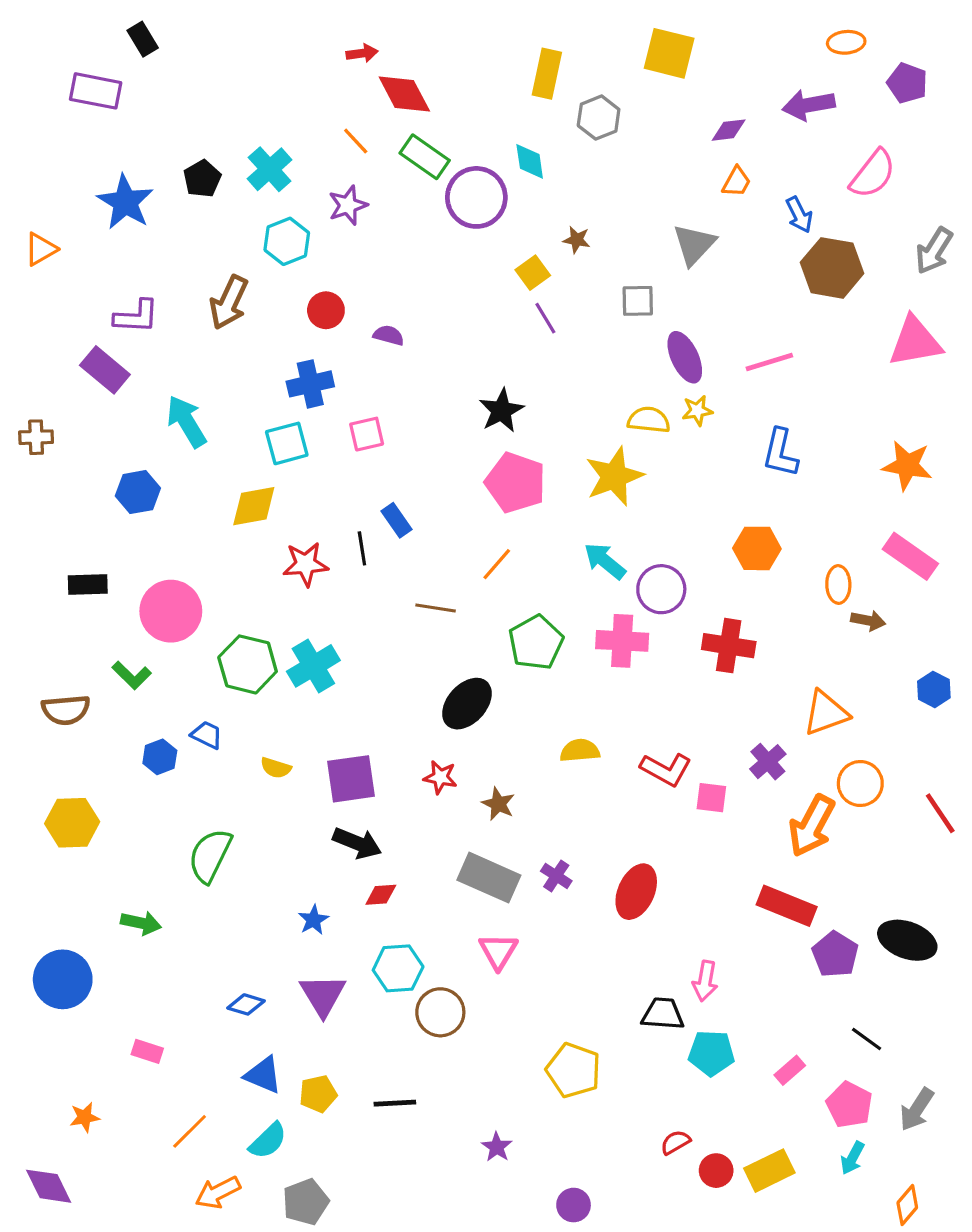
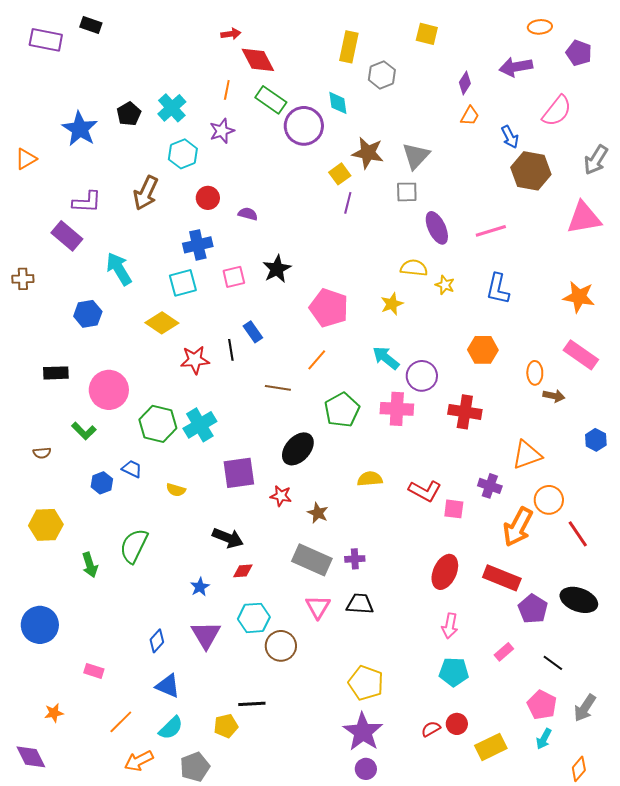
black rectangle: (143, 39) -> (91, 25), turned -40
yellow square: (669, 53) -> (427, 34), size x0.7
purple rectangle: (96, 91) -> (46, 40), moved
purple diamond: (729, 130) -> (465, 83), turned -50
orange line: (356, 141) -> (227, 90), turned 54
brown star: (577, 240) -> (368, 153), size x1.8
gray triangle: (694, 244) -> (416, 156), moved
purple line: (545, 318) -> (348, 203), turned 45
black star: (501, 411) -> (277, 269), moved
yellow star: (697, 411) -> (445, 285), moved, turned 30
yellow star: (614, 476) -> (392, 304), size x0.6
yellow diamond: (254, 506) -> (162, 323), turned 44
brown semicircle: (66, 710) -> (42, 453), size x0.6
purple cross: (768, 762) -> (490, 486), turned -30
purple square: (351, 779) -> (239, 473), moved
red line: (940, 813) -> (578, 534), moved
purple cross: (556, 876) -> (355, 559), turned -36
red ellipse: (636, 892) -> (445, 572), moved
green arrow: (141, 923) -> (90, 565), moved, turned 60
blue diamond: (246, 1004) -> (157, 641), turned -65
black trapezoid: (663, 1014) -> (360, 604), moved
pink rectangle: (790, 1070) -> (504, 652), moved
yellow pentagon: (318, 1094) -> (226, 726), moved
purple star: (497, 1147) -> (363, 732), moved, size x2.0
red circle: (716, 1171) -> (457, 724), moved

